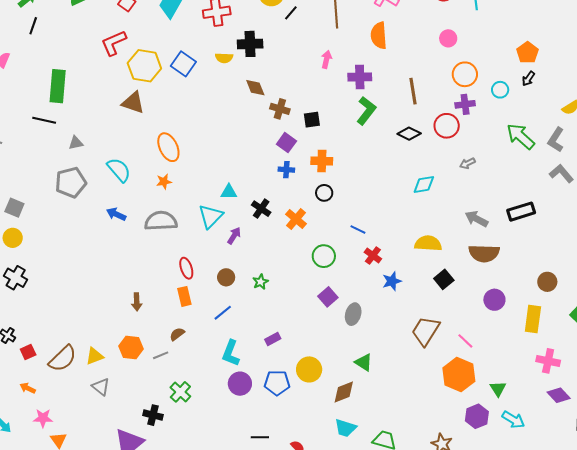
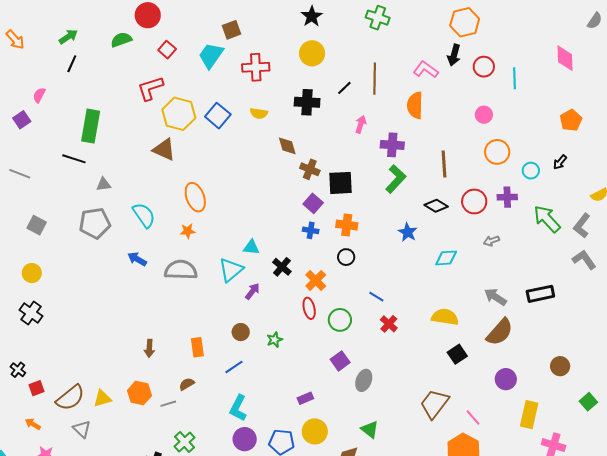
black line: (291, 13) -> (344, 88), moved
black cross: (250, 44) -> (307, 102), moved
orange pentagon: (527, 53) -> (571, 120), moved
purple cross: (465, 104) -> (507, 197), moved
black square: (312, 120) -> (341, 183), size x1.5
gray square: (14, 208) -> (37, 225), moved
brown semicircle: (484, 253) -> (500, 332), turned -56
red ellipse: (186, 268) -> (309, 308), moved
blue star: (392, 281) -> (408, 232), moved, turned -30
yellow rectangle: (533, 319) -> (529, 415), moved
purple rectangle: (273, 339) -> (305, 398), moved
gray triangle: (101, 387) -> (82, 429), moved

